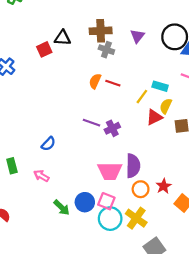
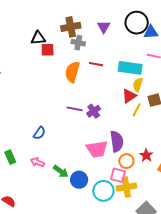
red square: (44, 49) -> (48, 50), moved, turned 32
orange semicircle: (95, 81) -> (72, 72), size x1.5
red line: (113, 83) -> (96, 64), moved
cyan rectangle: (160, 86) -> (130, 68), size x1.6
yellow line: (142, 97) -> (137, 110), moved
pink square: (106, 201) -> (118, 175), moved
green arrow: (62, 207) -> (61, 171), moved
yellow cross: (136, 218) -> (126, 187), turned -36

